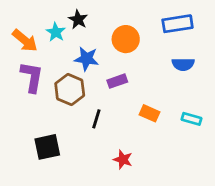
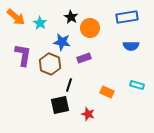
black star: (78, 19) -> (71, 17), moved
orange arrow: (25, 40) -> (16, 17), moved
orange rectangle: (150, 113) -> (107, 92), moved
black square: (47, 147) -> (60, 105), moved

